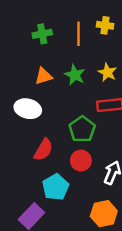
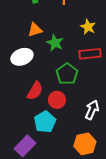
green star: (75, 75) -> (55, 43), moved
white ellipse: (28, 109) -> (22, 57), turned -35
red circle: (81, 161) -> (57, 100), moved

